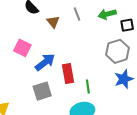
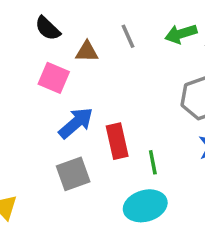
brown triangle: (53, 22) -> (87, 52), turned -48
pink square: (22, 48) -> (54, 78), moved

